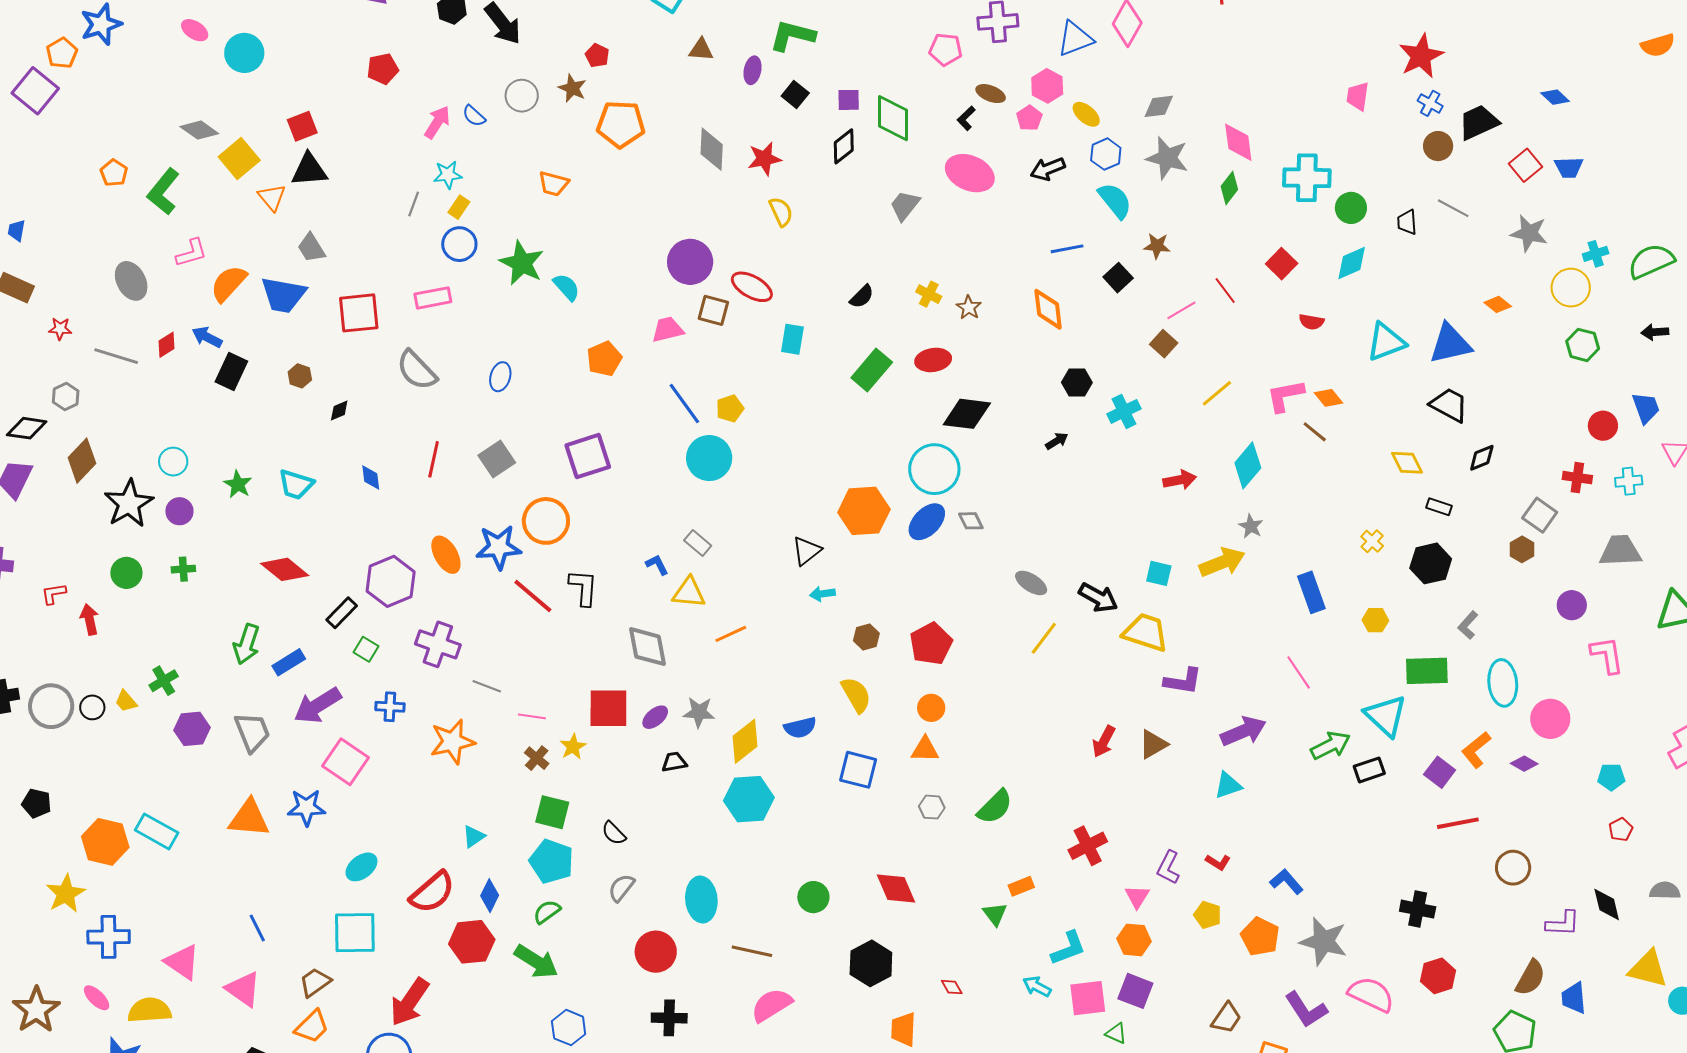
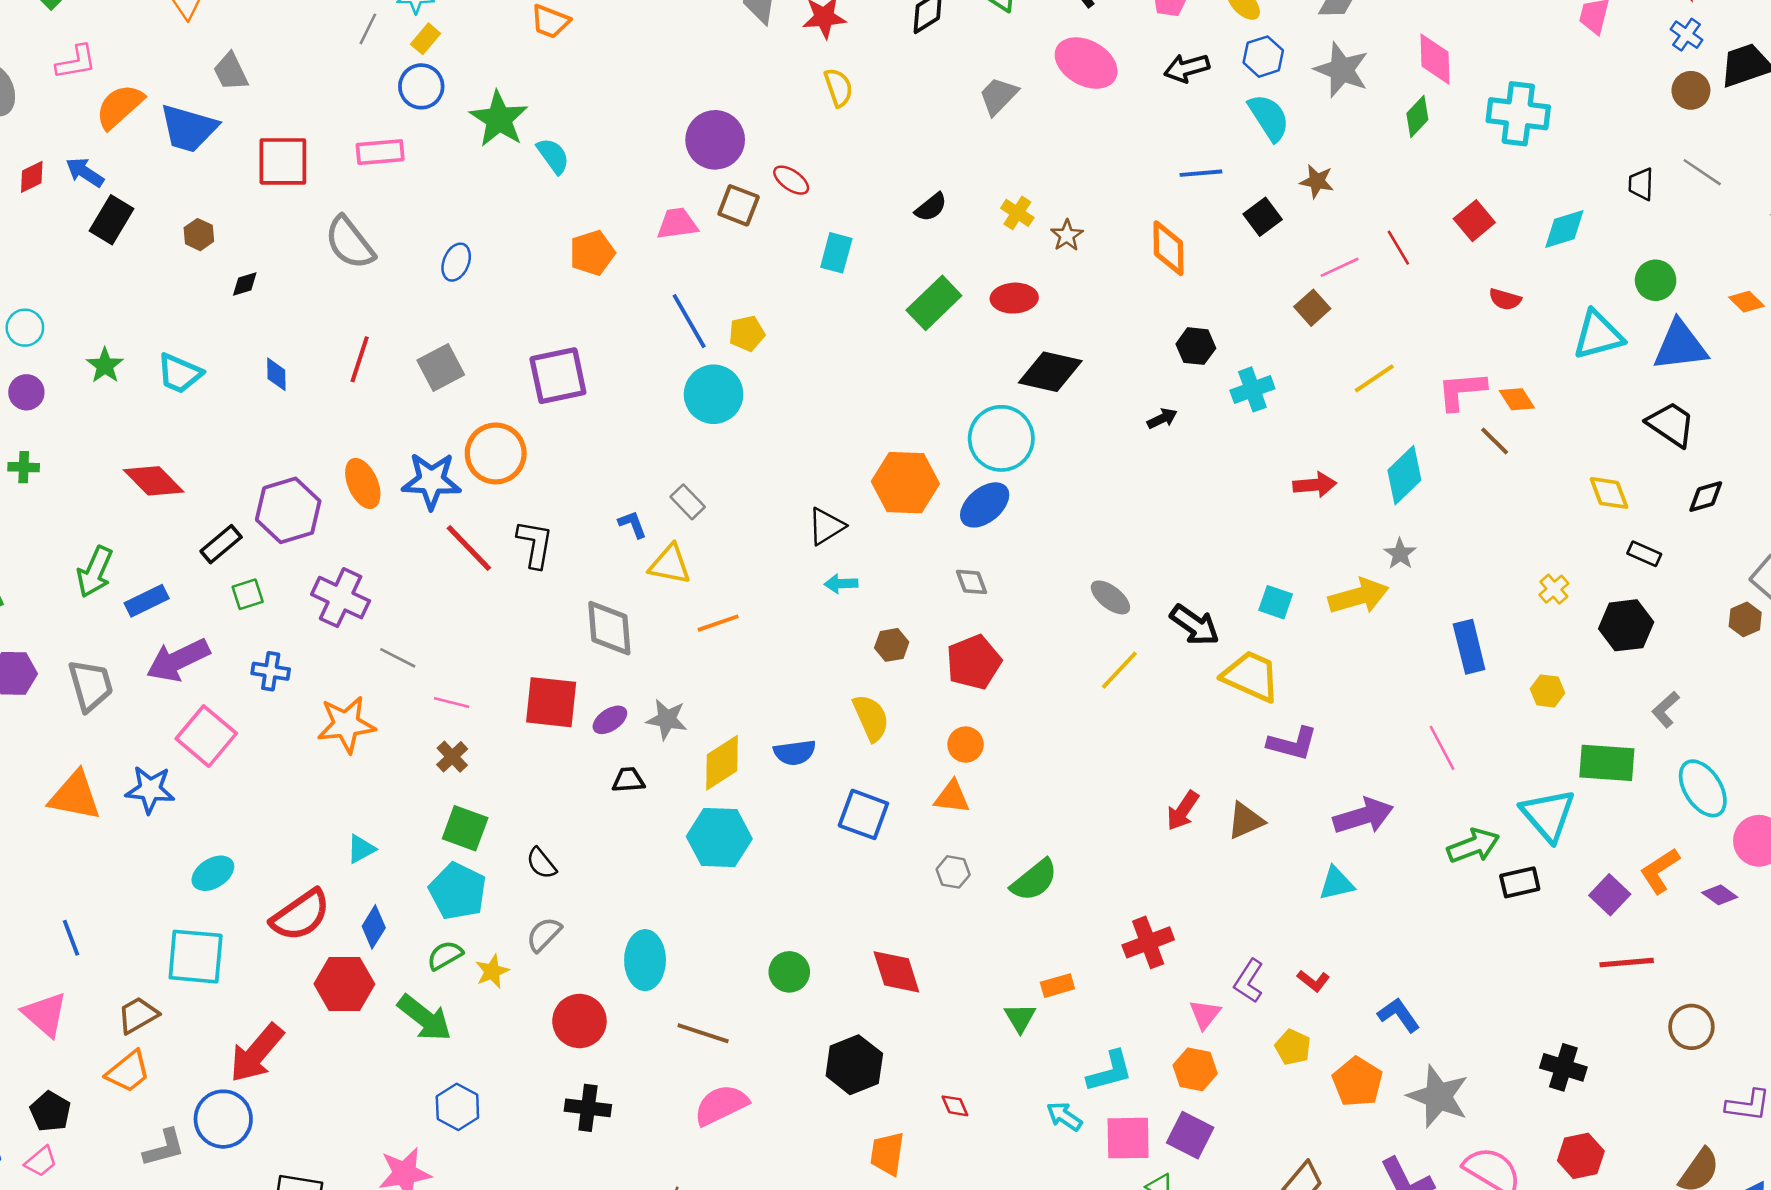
green circle: (1351, 208) -> (1656, 280), moved
red ellipse: (752, 287) -> (791, 180), size x0.7
gray diamond: (971, 521) -> (971, 582), moved
green square: (366, 649) -> (248, 594), turned 35
cyan ellipse: (1503, 683) -> (1703, 788), turned -33
yellow star: (573, 747) -> (492, 971), moved

